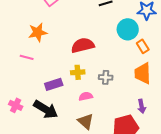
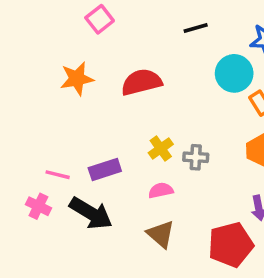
red semicircle: (83, 45) -> (142, 82), moved
pink line: (27, 57) -> (58, 175), moved
yellow cross: (78, 72) -> (161, 149), moved, turned -32

